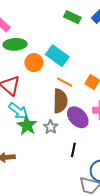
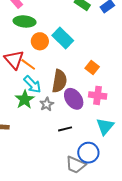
orange line: (65, 82) -> (28, 64), moved
cyan arrow: (18, 111) -> (32, 84), moved
black line: (73, 150) -> (65, 129), turned 56

